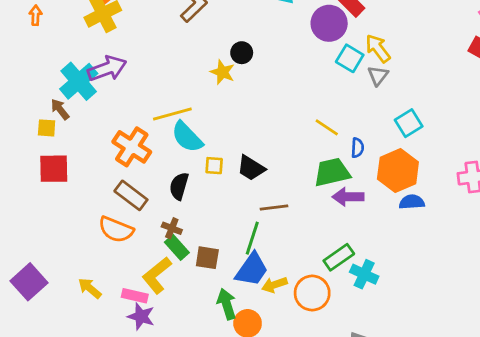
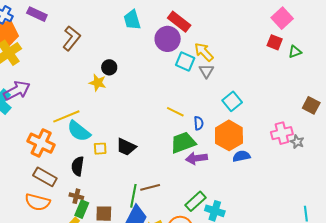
brown line: (274, 208) -> (150, 187), moved
green rectangle: (177, 247) -> (82, 209), turned 72

